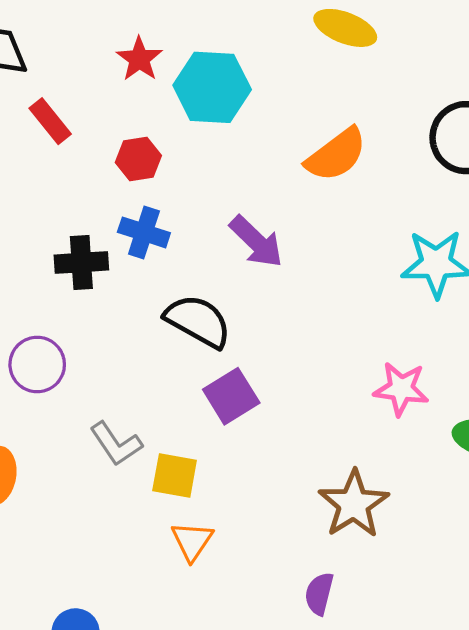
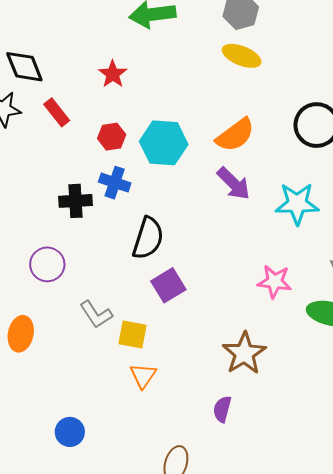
cyan hexagon: (212, 87) -> (164, 143), moved
purple arrow: (256, 242) -> (234, 183), moved
black semicircle: (198, 321) -> (148, 238), turned 78

